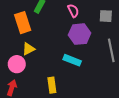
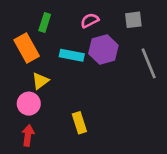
pink semicircle: (73, 11) -> (90, 21), turned -80
cyan rectangle: (72, 60) -> (72, 55), moved

